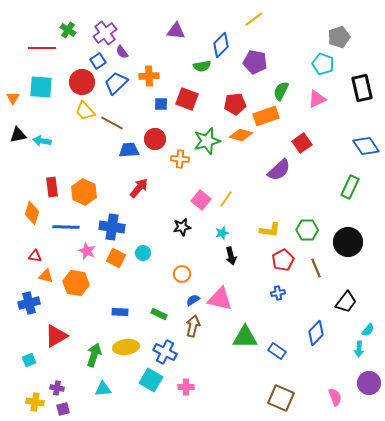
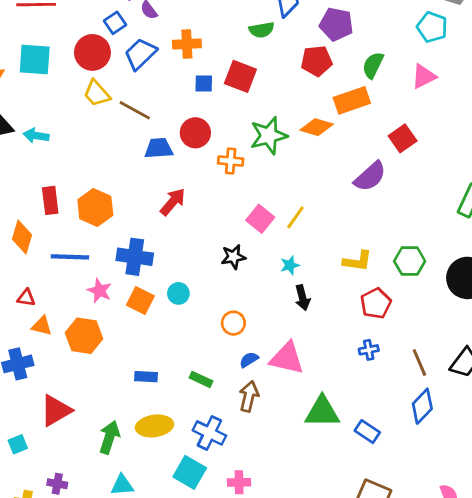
red pentagon: (235, 104) -> (317, 61), moved
brown line: (316, 268) -> (419, 363), moved

